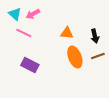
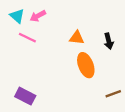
brown line: (98, 56) -> (113, 94), moved
purple rectangle: (30, 65) -> (25, 96), moved

